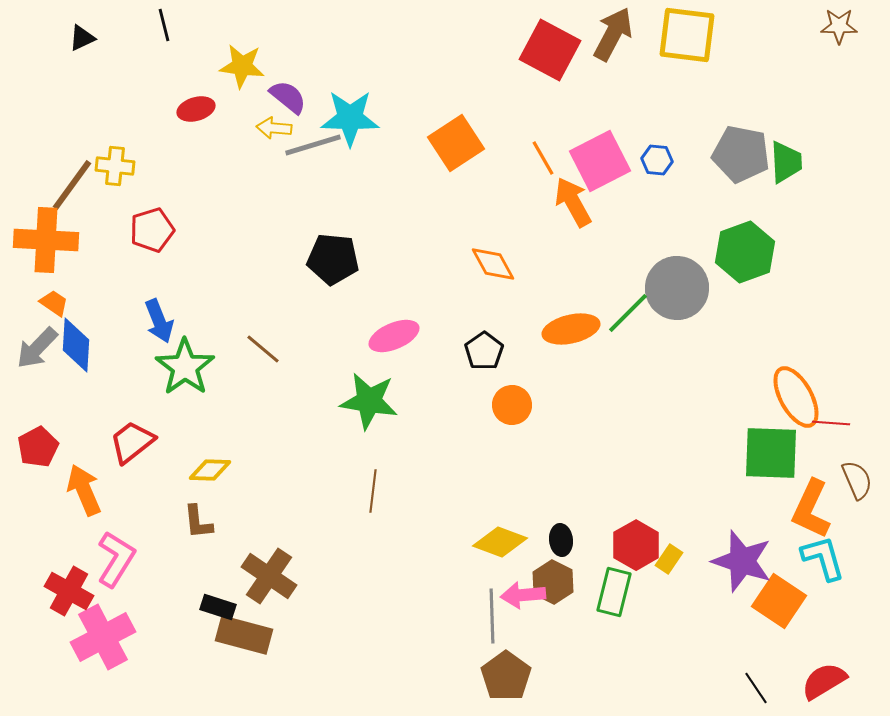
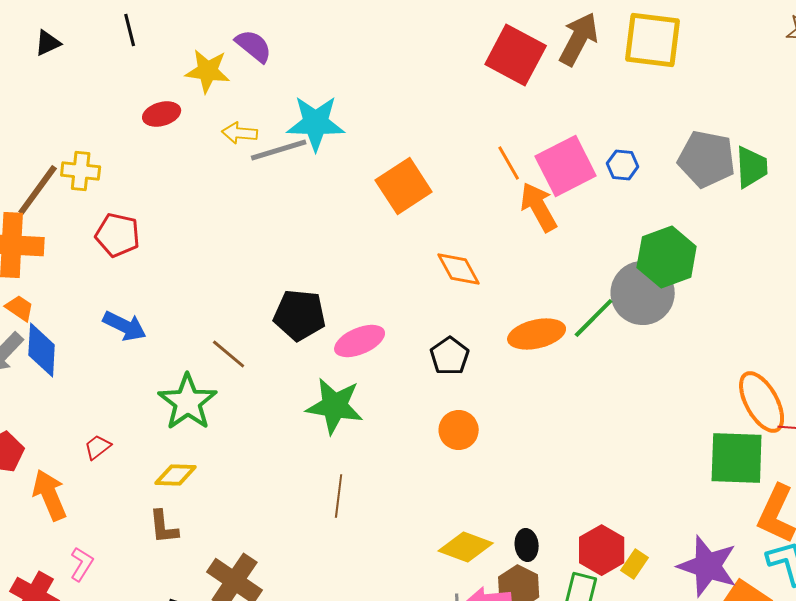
purple semicircle: (288, 97) -> (254, 46), moved
orange square: (456, 143) -> (404, 186), moved
red pentagon: (152, 230) -> (118, 235), turned 30
green hexagon: (745, 252) -> (667, 257), moved
black pentagon: (333, 259) -> (300, 315), moved
blue arrow: (159, 321) -> (125, 326), turned -42
green star: (185, 367) -> (188, 402), moved
orange circle: (512, 405) -> (459, 430), moved
red trapezoid: (132, 442) -> (98, 447), size x0.6
pink L-shape: (116, 559) -> (82, 564), size x0.6

